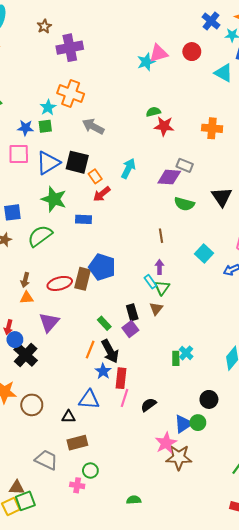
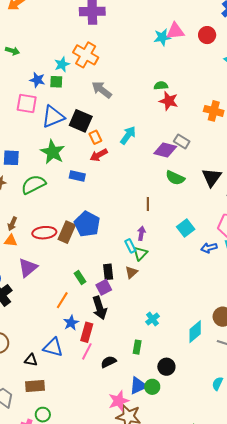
black arrow: (110, 351) -> (100, 308), moved
green rectangle: (176, 358) -> (137, 347), moved

